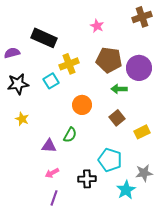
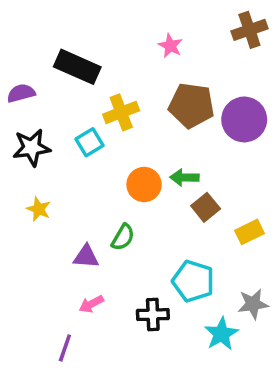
green arrow: (119, 89) -> (184, 177), moved
purple line: (54, 198) -> (65, 348), moved

